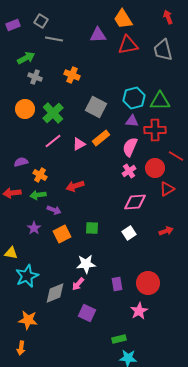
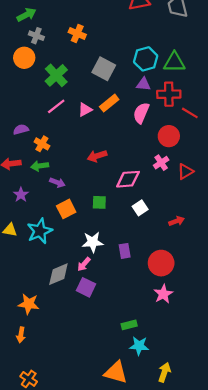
orange circle: (25, 109) -> (24, 58), moved
red line: (176, 156) -> (190, 113), moved
pink cross: (129, 171) -> (161, 163), moved
red arrow: (75, 186) -> (97, 156), moved
red triangle: (167, 189) -> (185, 171), moved
pink diamond: (135, 202) -> (128, 179), moved
purple star: (34, 228) -> (21, 195), moved
red arrow: (166, 231) -> (177, 221), moved
cyan star: (27, 276) -> (40, 231), moved
purple rectangle: (117, 284) -> (125, 251), moved
pink star: (139, 311) -> (163, 294), moved
purple square: (87, 313) -> (86, 287), moved

